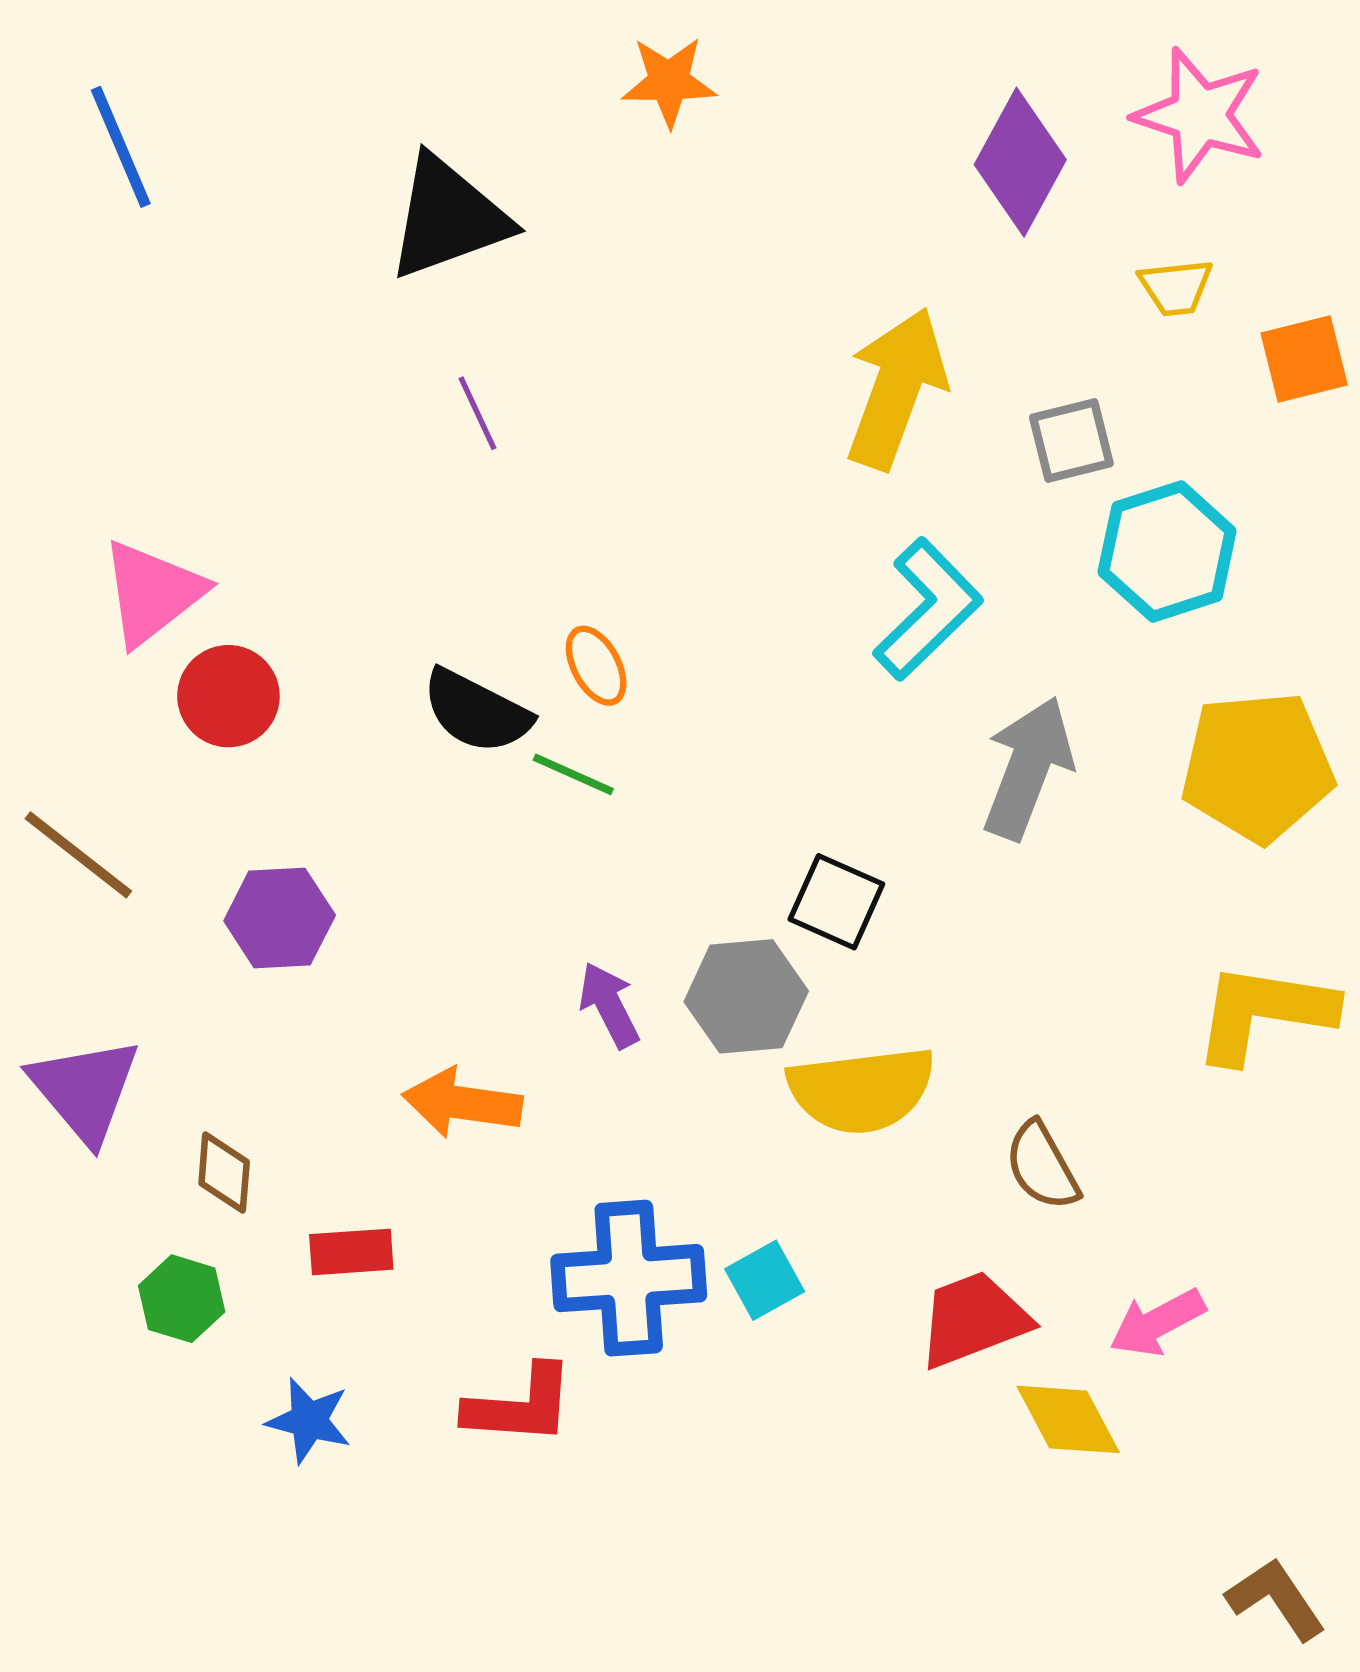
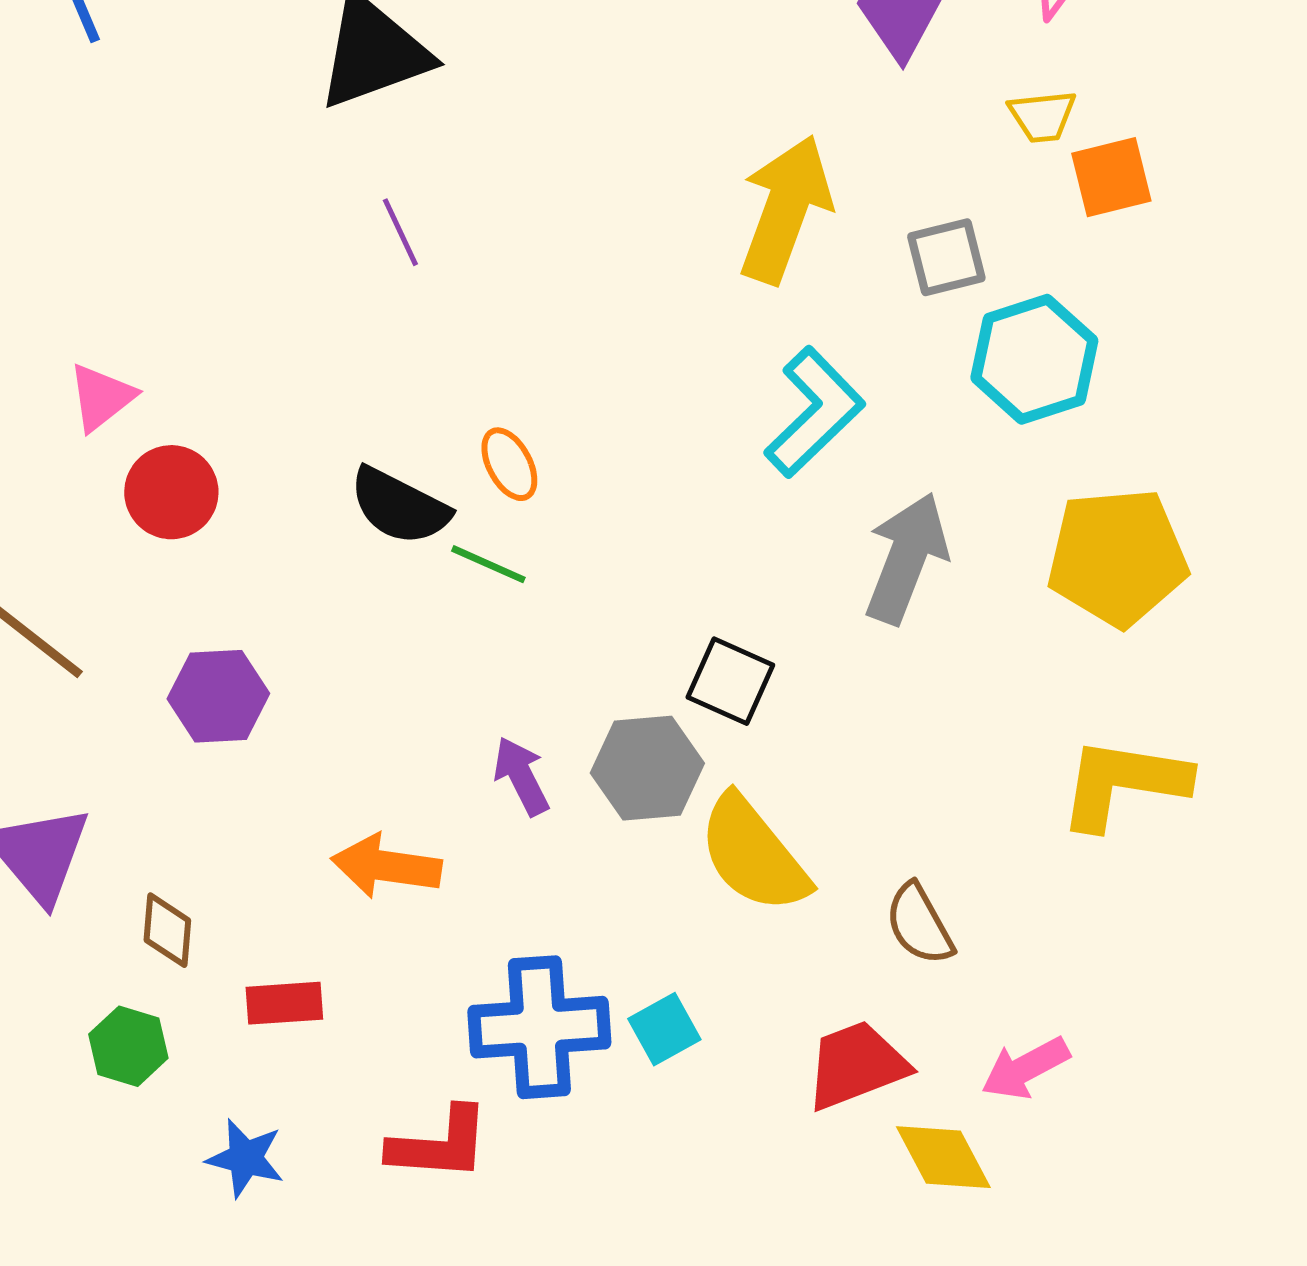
orange square: (1304, 359) -> (1111, 177), moved
pink triangle: (152, 593) -> (101, 397), size x0.7
yellow semicircle: (861, 1090) -> (753, 854), turned 58

